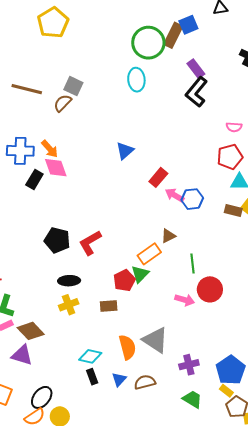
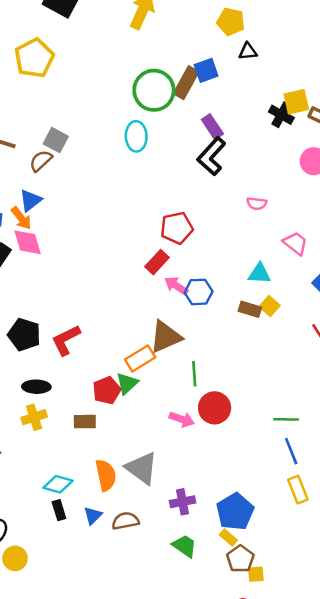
blue triangle: (125, 151) -> (31, 200), moved
red pentagon: (230, 157) -> (177, 228), moved
brown triangle: (168, 236) -> (166, 337), size x1.8

